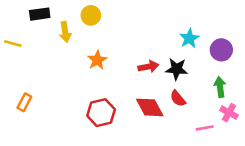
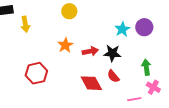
yellow circle: (91, 15) -> (69, 11), moved
purple circle: (221, 50) -> (144, 27), moved
orange star: (97, 60) -> (65, 45), moved
red hexagon: (101, 113) -> (36, 73), moved

